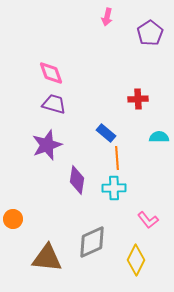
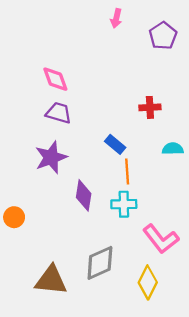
orange circle: (13, 219) -> (14, 217), moved
pink L-shape: (148, 220) -> (161, 239), size x1.6

